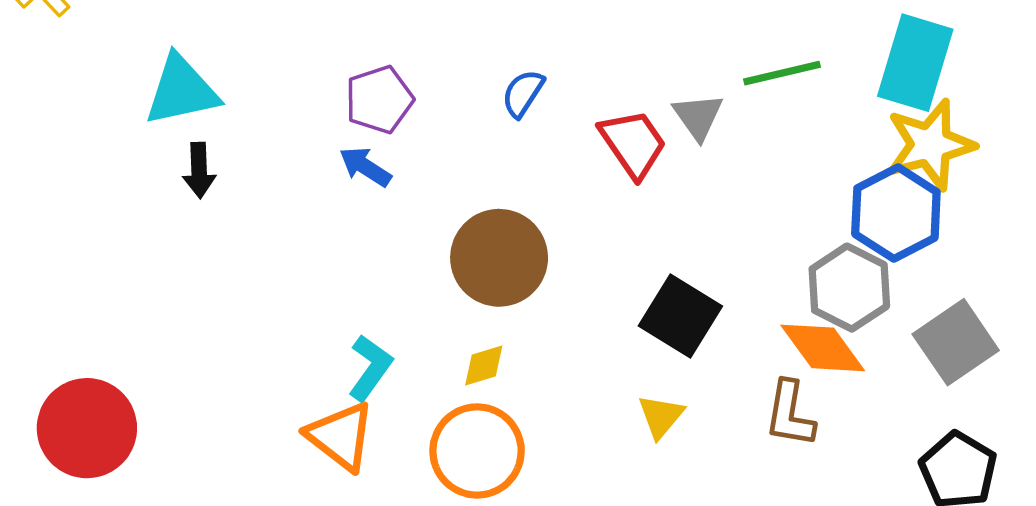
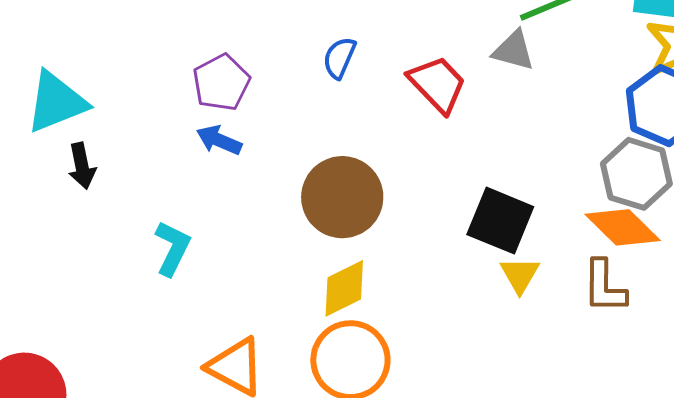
gray triangle: (698, 117) -> (514, 50), moved, turned -30
yellow diamond: (484, 365) -> (344, 288), size x1.5
cyan L-shape: (370, 368) -> (172, 248), moved
yellow triangle: (661, 416) -> (520, 275), moved

